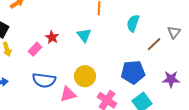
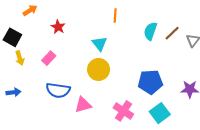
red star: (52, 37) -> (58, 27), moved
brown line: (154, 44) -> (172, 33), moved
yellow circle: (85, 76) -> (99, 69), moved

